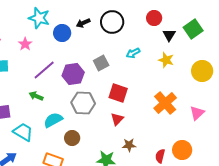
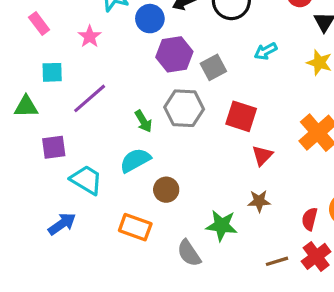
purple line: (44, 70) -> (90, 98), moved
purple hexagon: (73, 74) -> (174, 54), moved
green arrow: (36, 96) -> (143, 121), moved, turned -144
gray hexagon: (83, 103) -> (184, 108), moved
red triangle: (117, 119) -> (262, 155), moved

